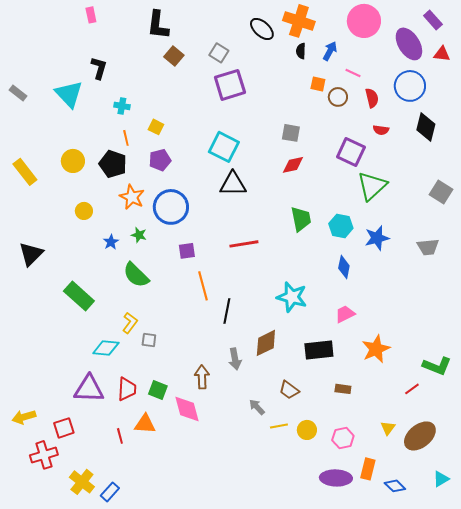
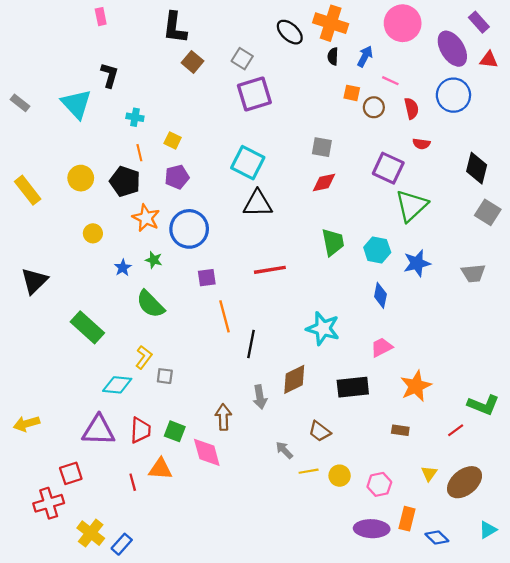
black diamond: (426, 127) -> (477, 168), moved
brown rectangle: (343, 389) -> (400, 430), moved
yellow arrow: (24, 417) -> (27, 424), moved

